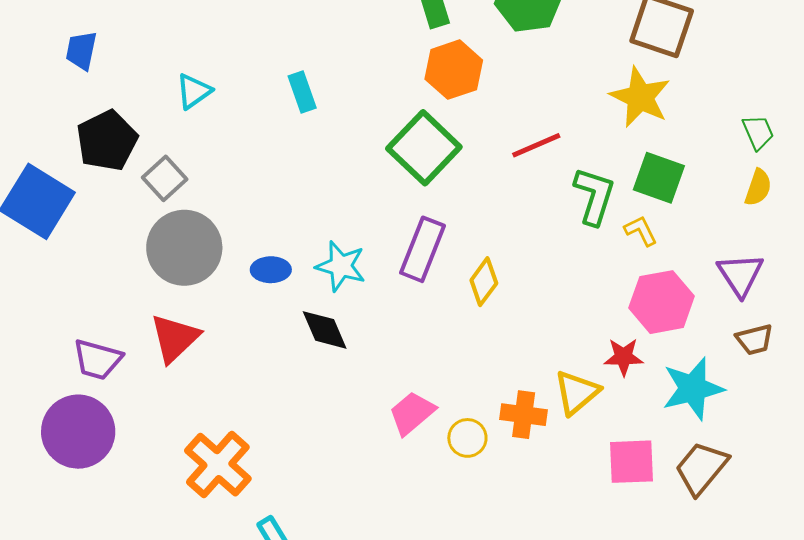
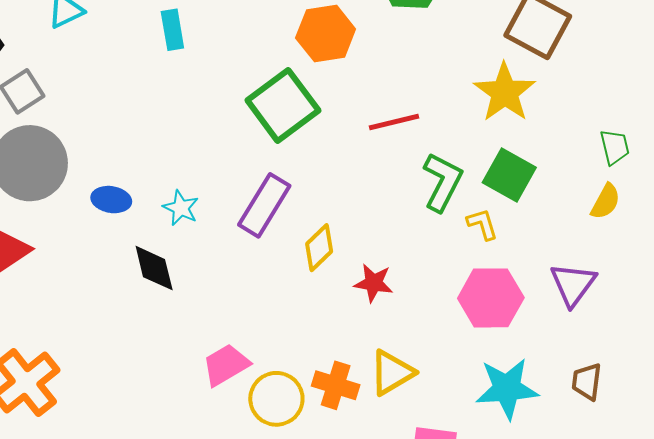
cyan star: (341, 266) -> (181, 208), size x0.7
brown trapezoid: (754, 340) -> (587, 382), moved, turned 102
red star: (624, 357) -> (374, 283), moved
yellow circle: (467, 438) -> (276, 399), size x1.4

